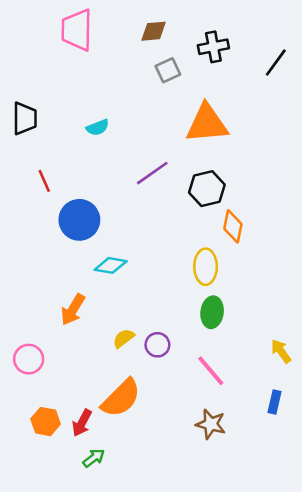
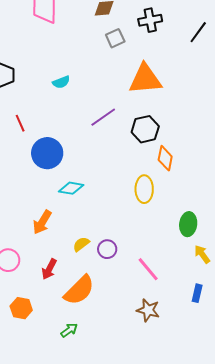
green ellipse: (212, 312) -> (188, 224), moved
red arrow: (82, 423) -> (49, 269), moved
green arrow: (94, 458) -> (69, 330), moved

